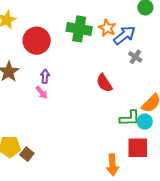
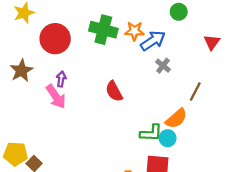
orange star: (107, 28) -> (134, 31), turned -30
red semicircle: (104, 83) -> (114, 91), moved
pink arrow: (42, 92) -> (56, 97), size x1.6

